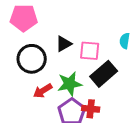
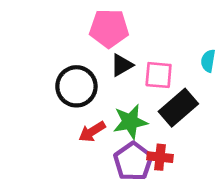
pink pentagon: (24, 18) -> (109, 28), moved

